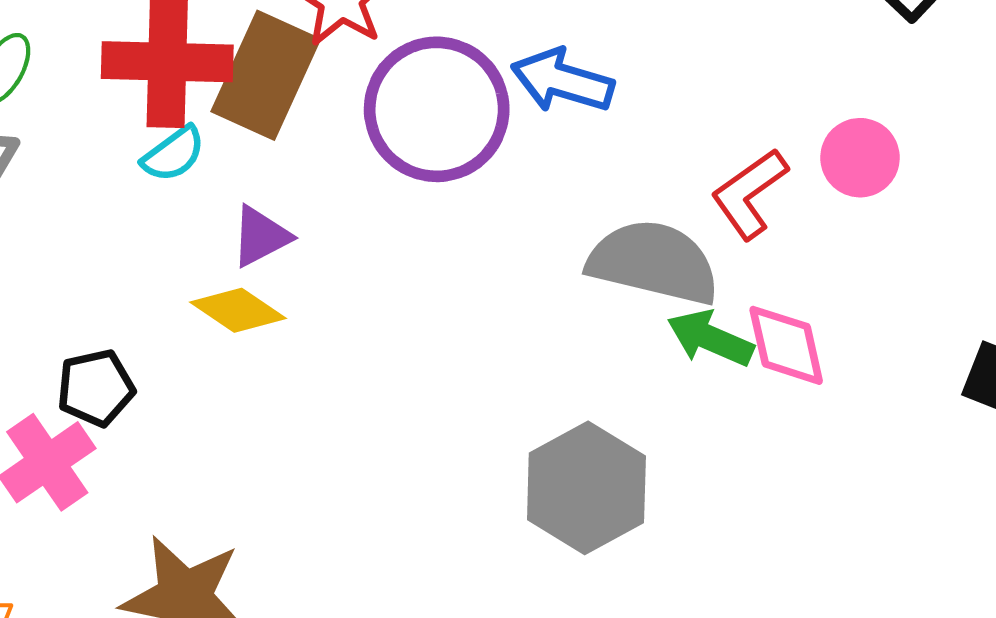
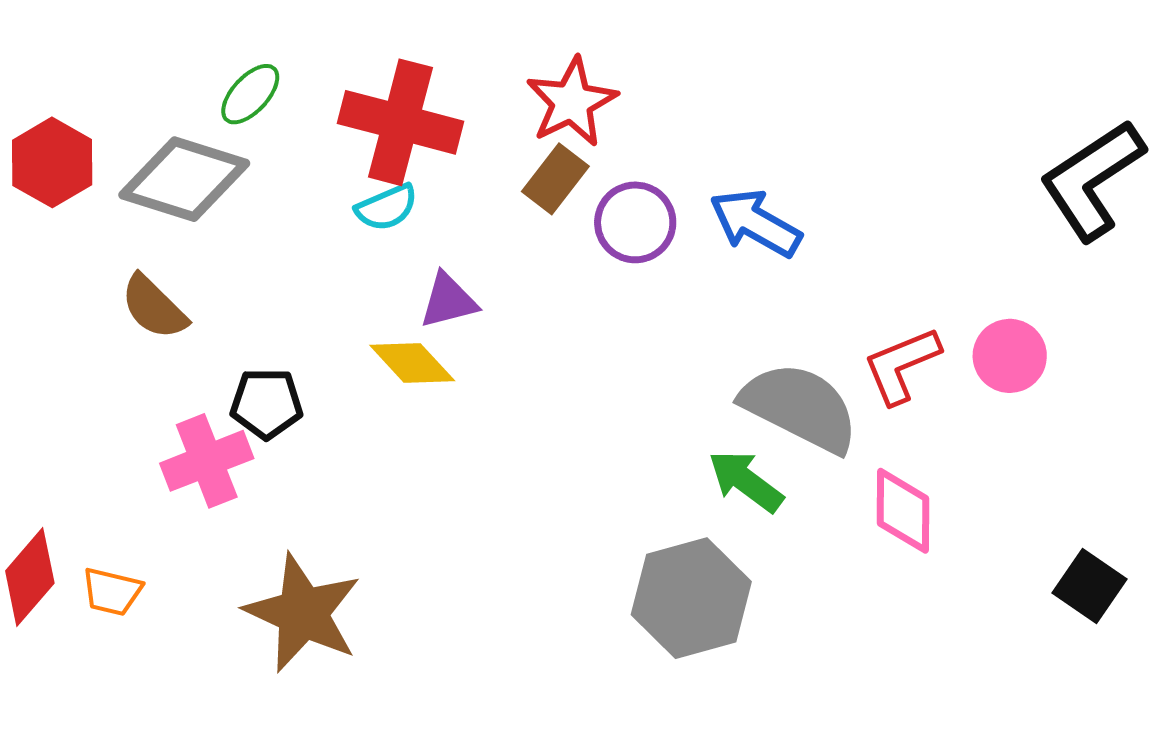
brown rectangle: (266, 75) -> (555, 179), moved, size x0.6
purple circle: (437, 109) -> (635, 222), size x0.6
green arrow: (710, 338) -> (746, 481), moved

